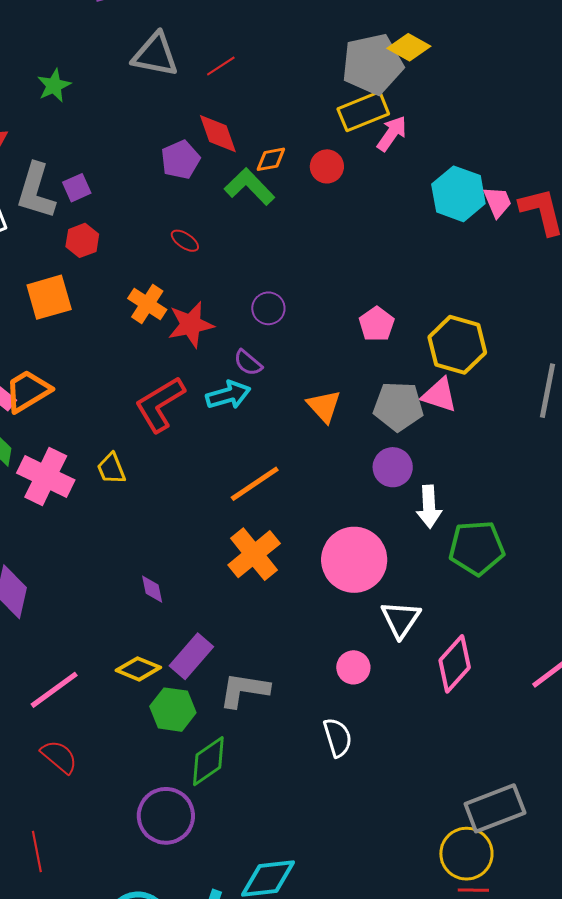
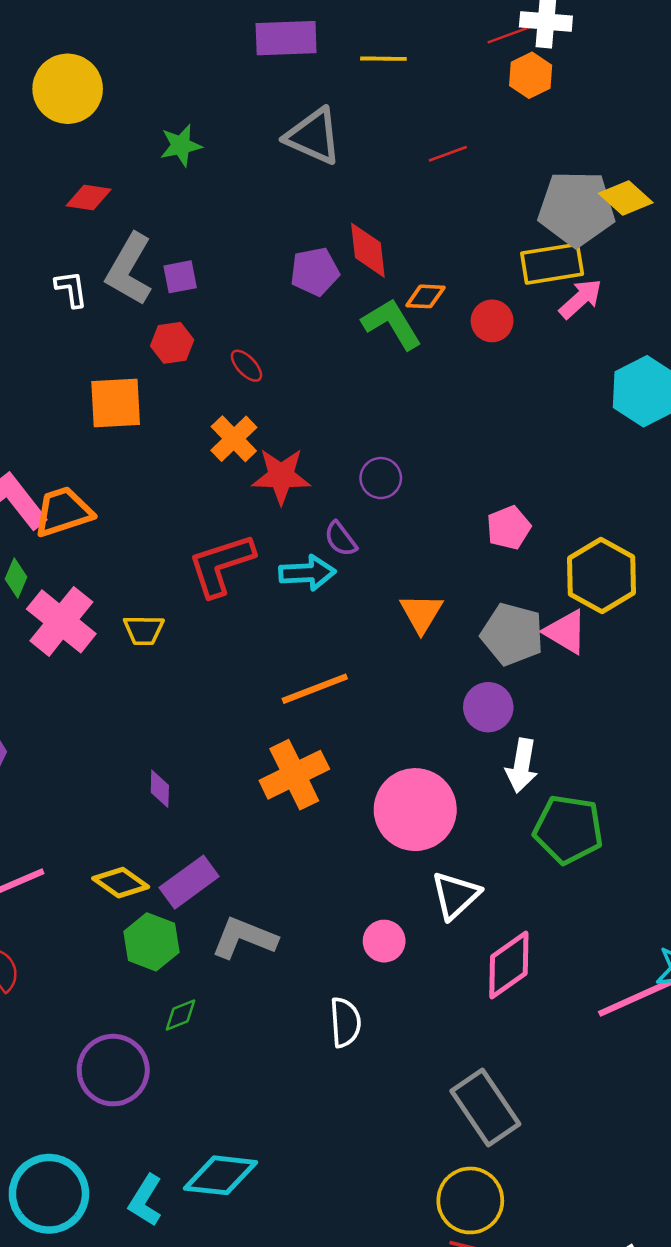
red line: (221, 66) -> (448, 154), moved
red ellipse: (185, 241) -> (246, 366), moved
yellow trapezoid: (111, 469) -> (144, 630), turned -80
green diamond: (208, 761) -> (181, 1015), size x0.6
gray rectangle: (495, 808) -> (485, 1108), moved, turned 64

